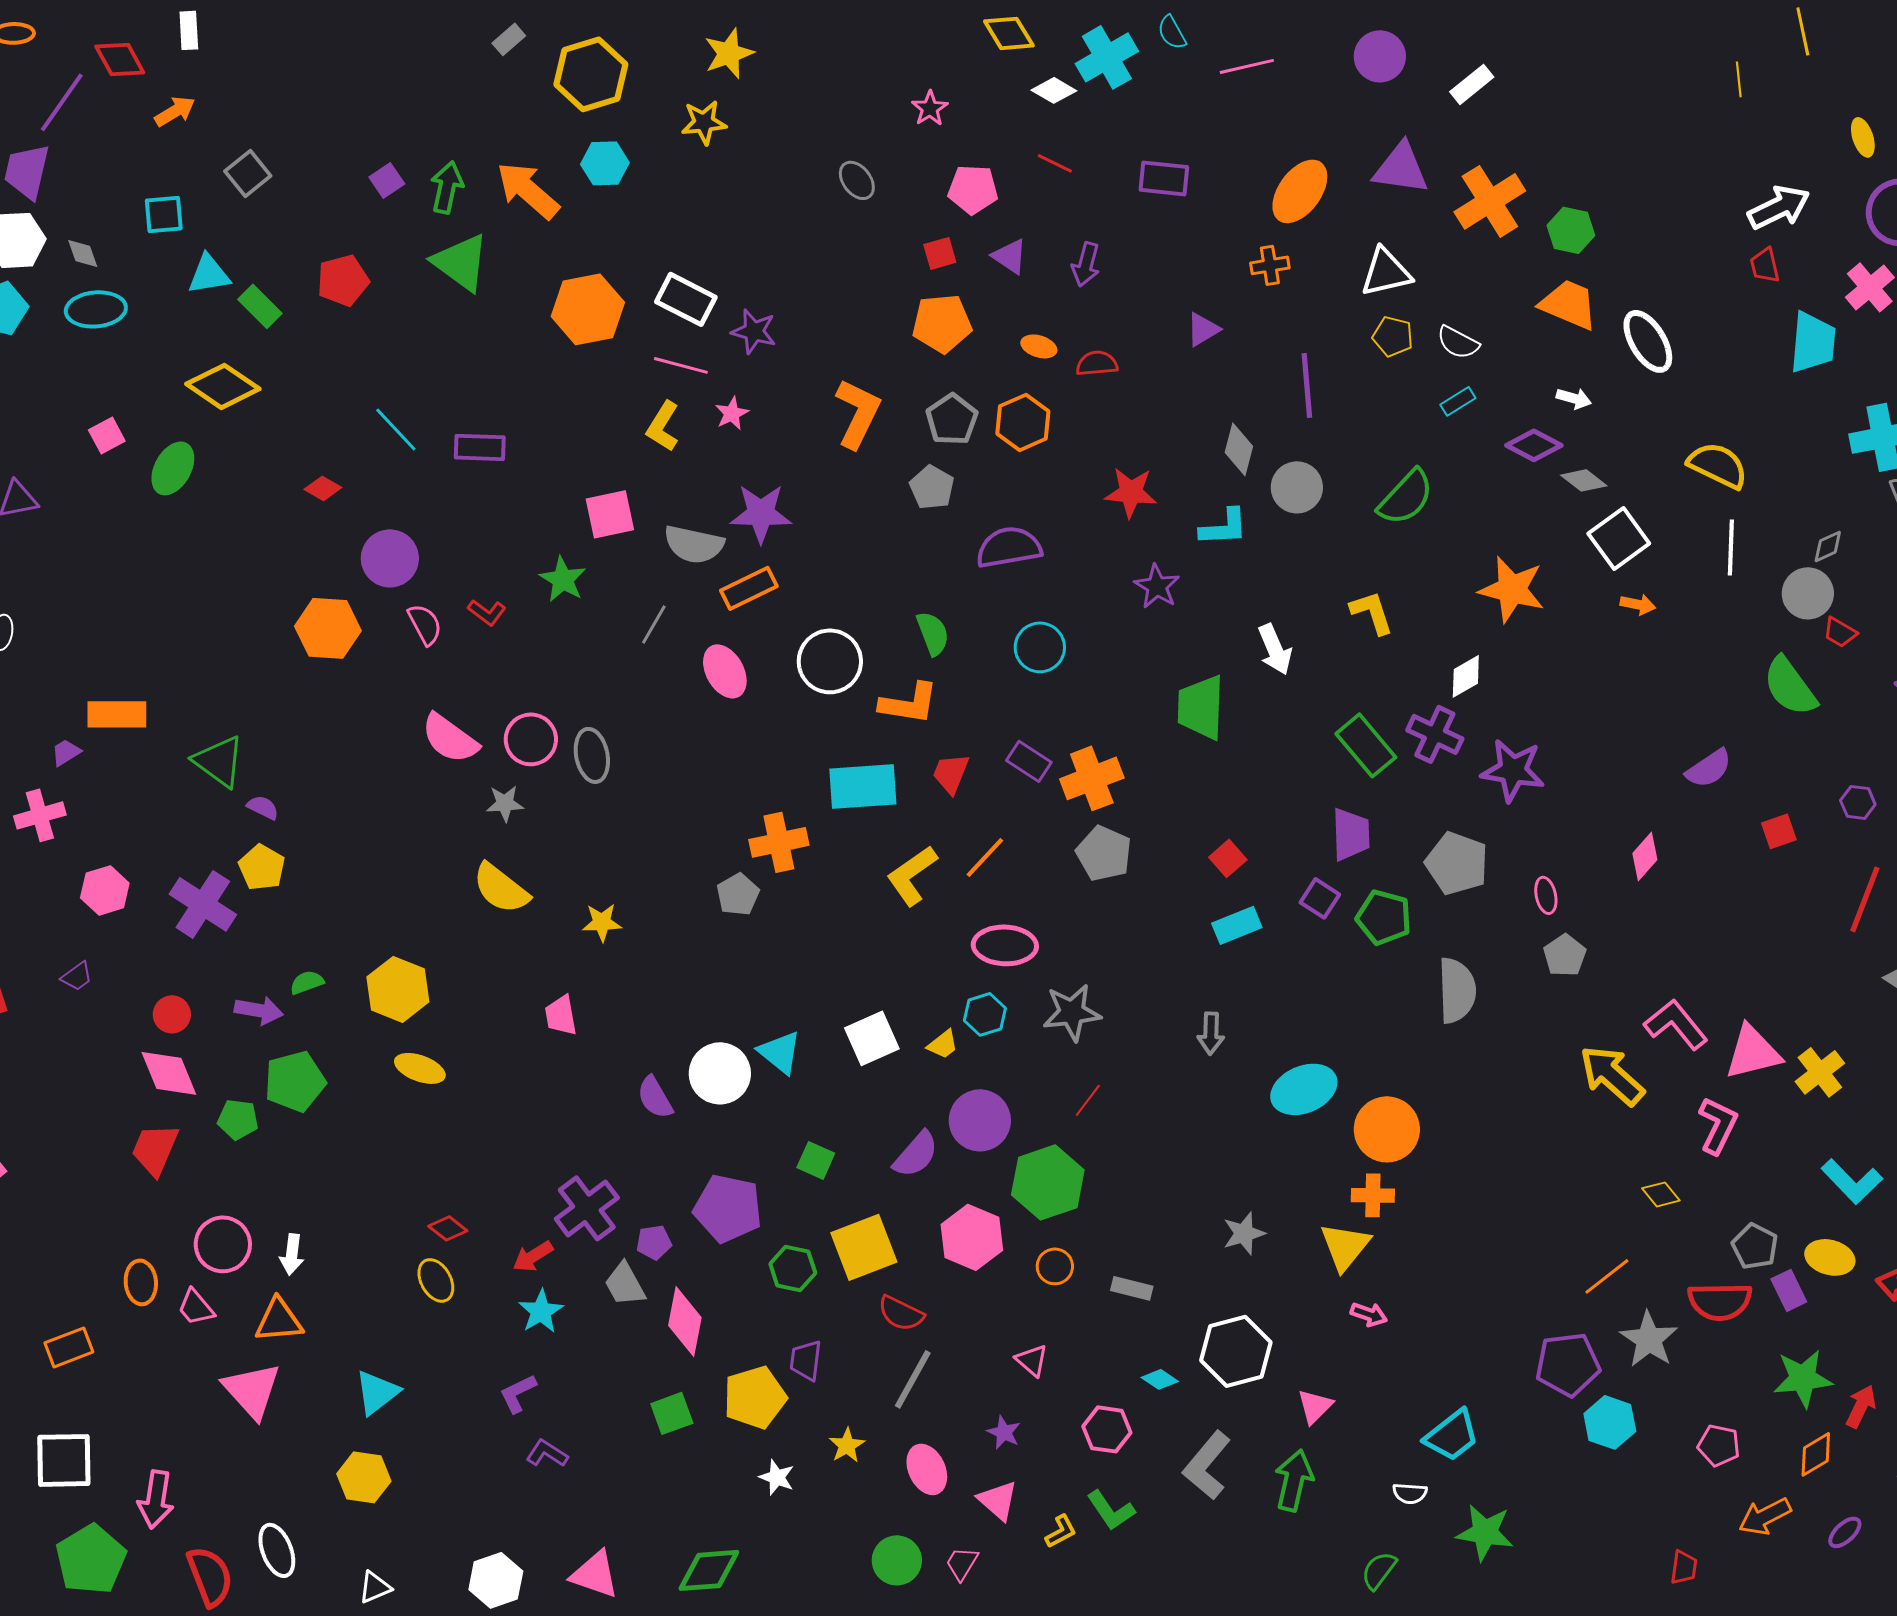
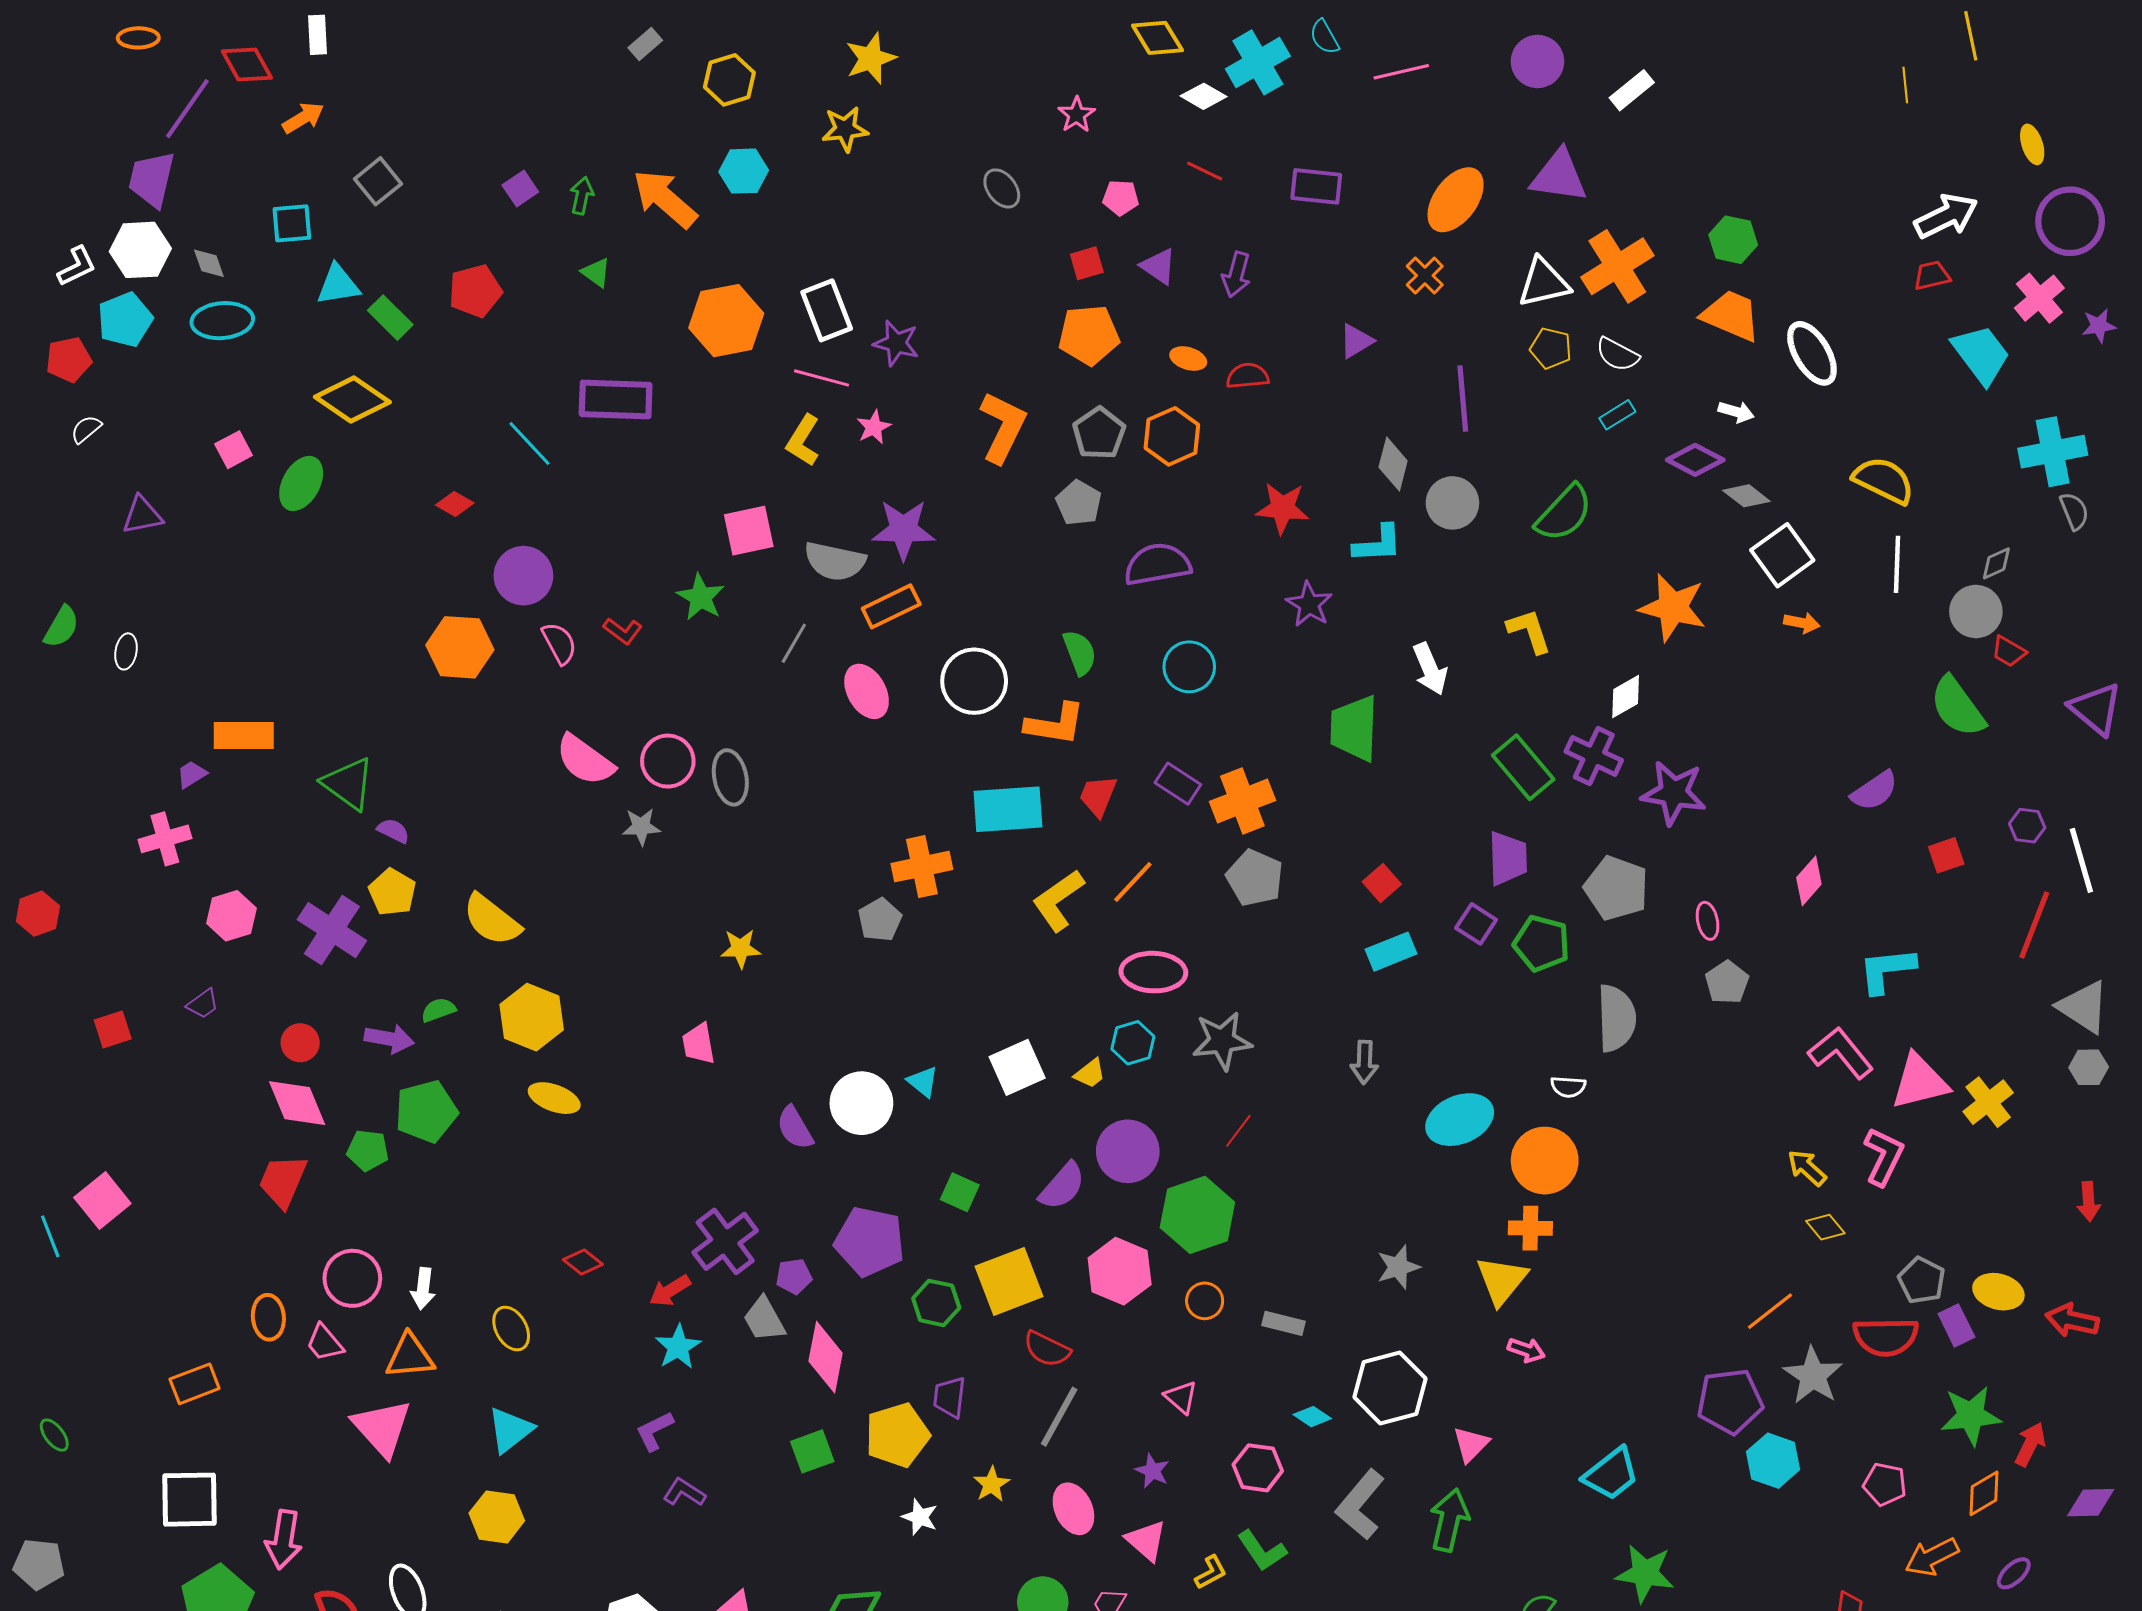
yellow hexagon: (591, 74) -> (729, 80), size x0.7
green arrow: (447, 187) -> (582, 196), size x0.7
pink pentagon: (973, 189) -> (1121, 198), size x0.7
orange cross: (1490, 201) -> (1617, 266), moved
green triangle: (461, 262) -> (596, 272), size x0.5
orange cross: (1270, 265) -> (1425, 276), turned -36
red trapezoid: (1765, 265) -> (1932, 276), turned 90
white rectangle: (686, 299) -> (827, 310), turned 42
cyan trapezoid: (1813, 342) -> (1981, 354), turned -42
purple rectangle: (480, 447) -> (616, 399), moved, size x1.4
yellow semicircle: (501, 888) -> (492, 920), moved
cyan triangle: (780, 1052) -> (923, 1082), size x0.7
yellow arrow: (1612, 1075) -> (1807, 1168), moved, size x0.6
cyan L-shape: (1852, 1181) -> (1887, 970), moved, turned 128
yellow ellipse: (436, 1280) -> (511, 1329), moved
white semicircle: (1410, 1493) -> (1568, 1087), moved

